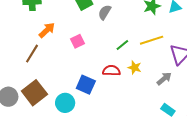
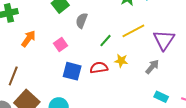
gray semicircle: (105, 12) -> (82, 21), moved
brown line: (32, 54) -> (13, 76), moved
blue square: (86, 85) -> (72, 71), moved

